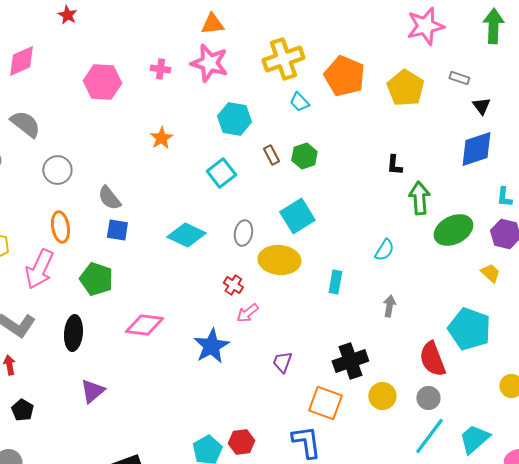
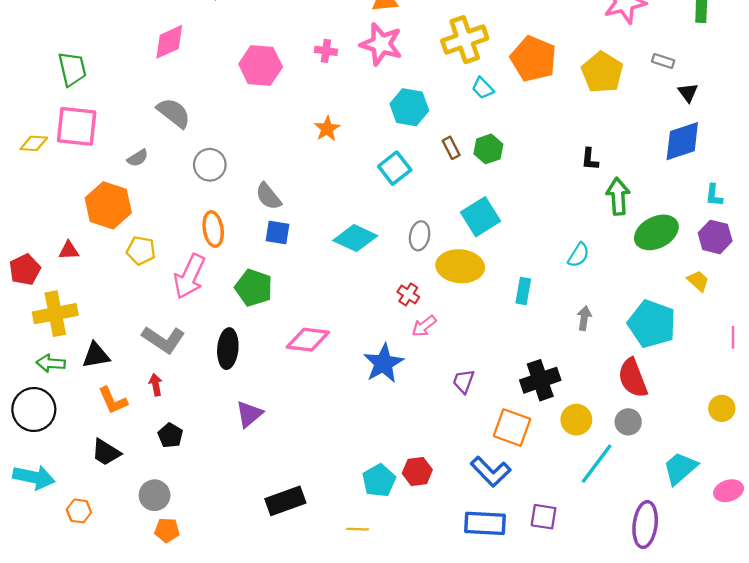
cyan pentagon: (469, 329) -> (652, 324), moved
cyan line: (429, 436) -> (597, 464), moved
blue L-shape: (306, 442) -> (491, 472), turned 144

